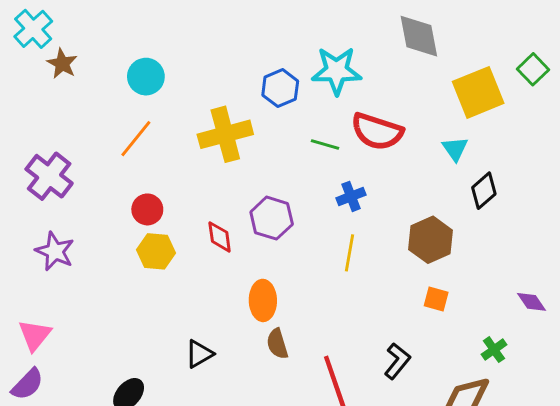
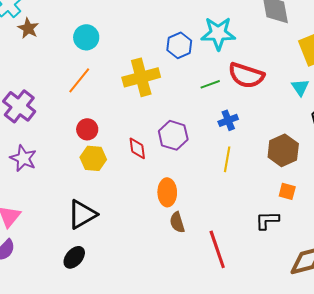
green line: (325, 144) -> (210, 84), turned -36
black triangle: (199, 354) -> (82, 214), moved, size x1.5
black L-shape: (397, 361) -> (267, 220), moved, turned -130

